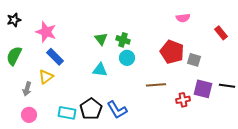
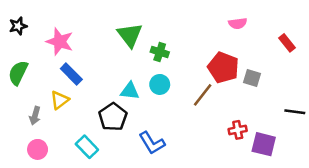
green triangle: (101, 39) -> (130, 35), moved, size x1.5
cyan circle: (127, 58) -> (160, 84), moved
brown line: (156, 85) -> (203, 95), moved, turned -48
purple square: (203, 89) -> (264, 144), moved
black pentagon: (91, 109) -> (113, 117), moved
cyan rectangle: (67, 113) -> (87, 147), turned 36

